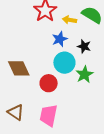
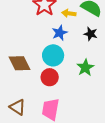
black star: (84, 46) -> (91, 34), moved
cyan circle: (64, 63) -> (53, 55), moved

